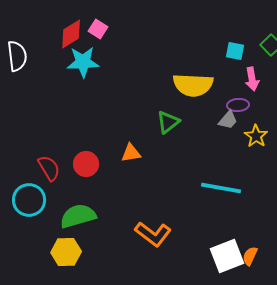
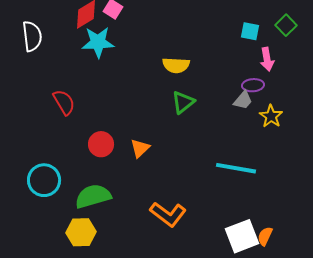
yellow semicircle: (193, 85) -> (176, 65), moved, size x0.7
orange triangle: (131, 153) -> (140, 148), moved, turned -35
red semicircle: (49, 168) -> (64, 102), moved

